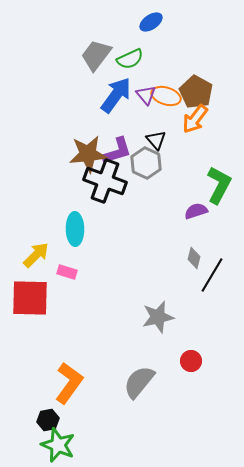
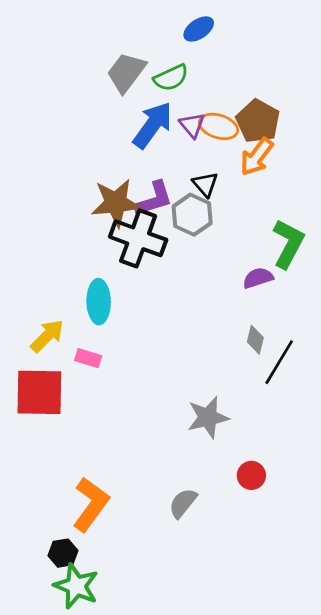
gray semicircle: (139, 382) -> (183, 503), size x0.7

